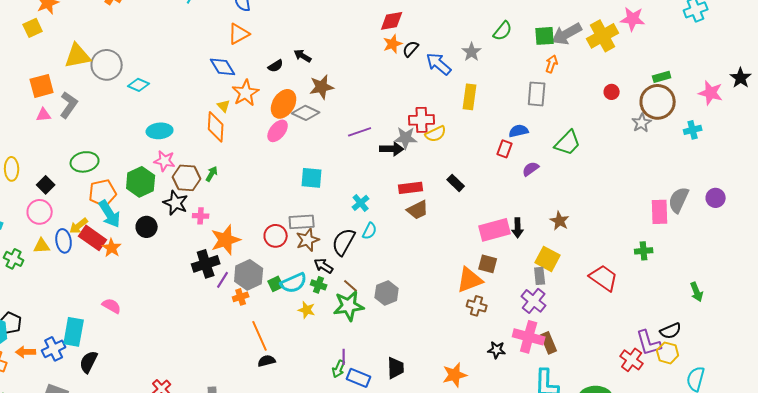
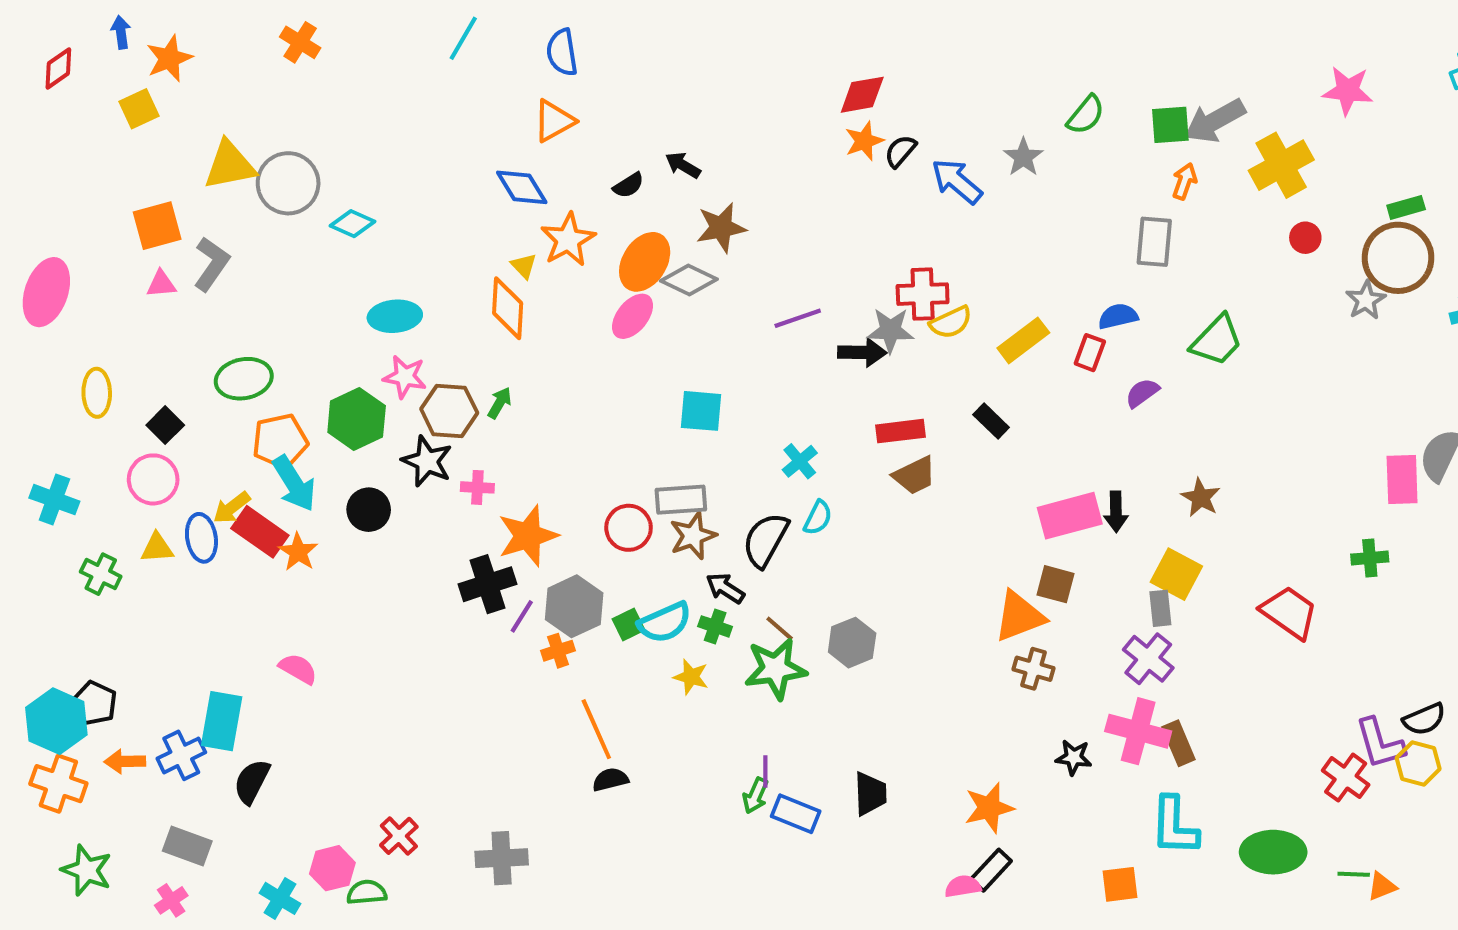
yellow cross: (603, 36) -> (1281, 165), moved
yellow rectangle: (470, 97) -> (1023, 340), moved, turned 45

